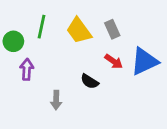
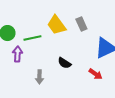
green line: (41, 27) -> (32, 38), moved, turned 66
red arrow: (114, 61) -> (95, 74), moved

